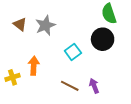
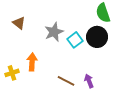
gray star: (45, 25) -> (54, 32), moved
cyan square: (73, 52) -> (75, 40), moved

